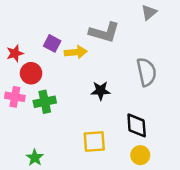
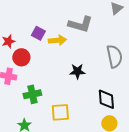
green cross: (45, 102) -> (32, 94), moved
yellow square: (94, 141) -> (60, 112), moved

